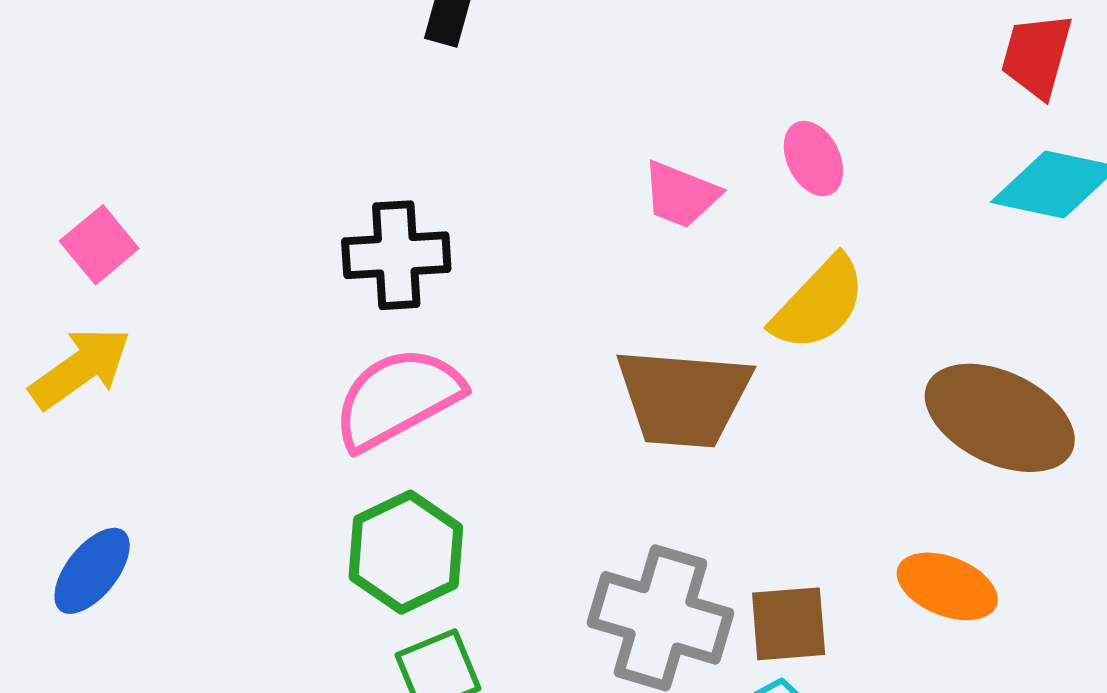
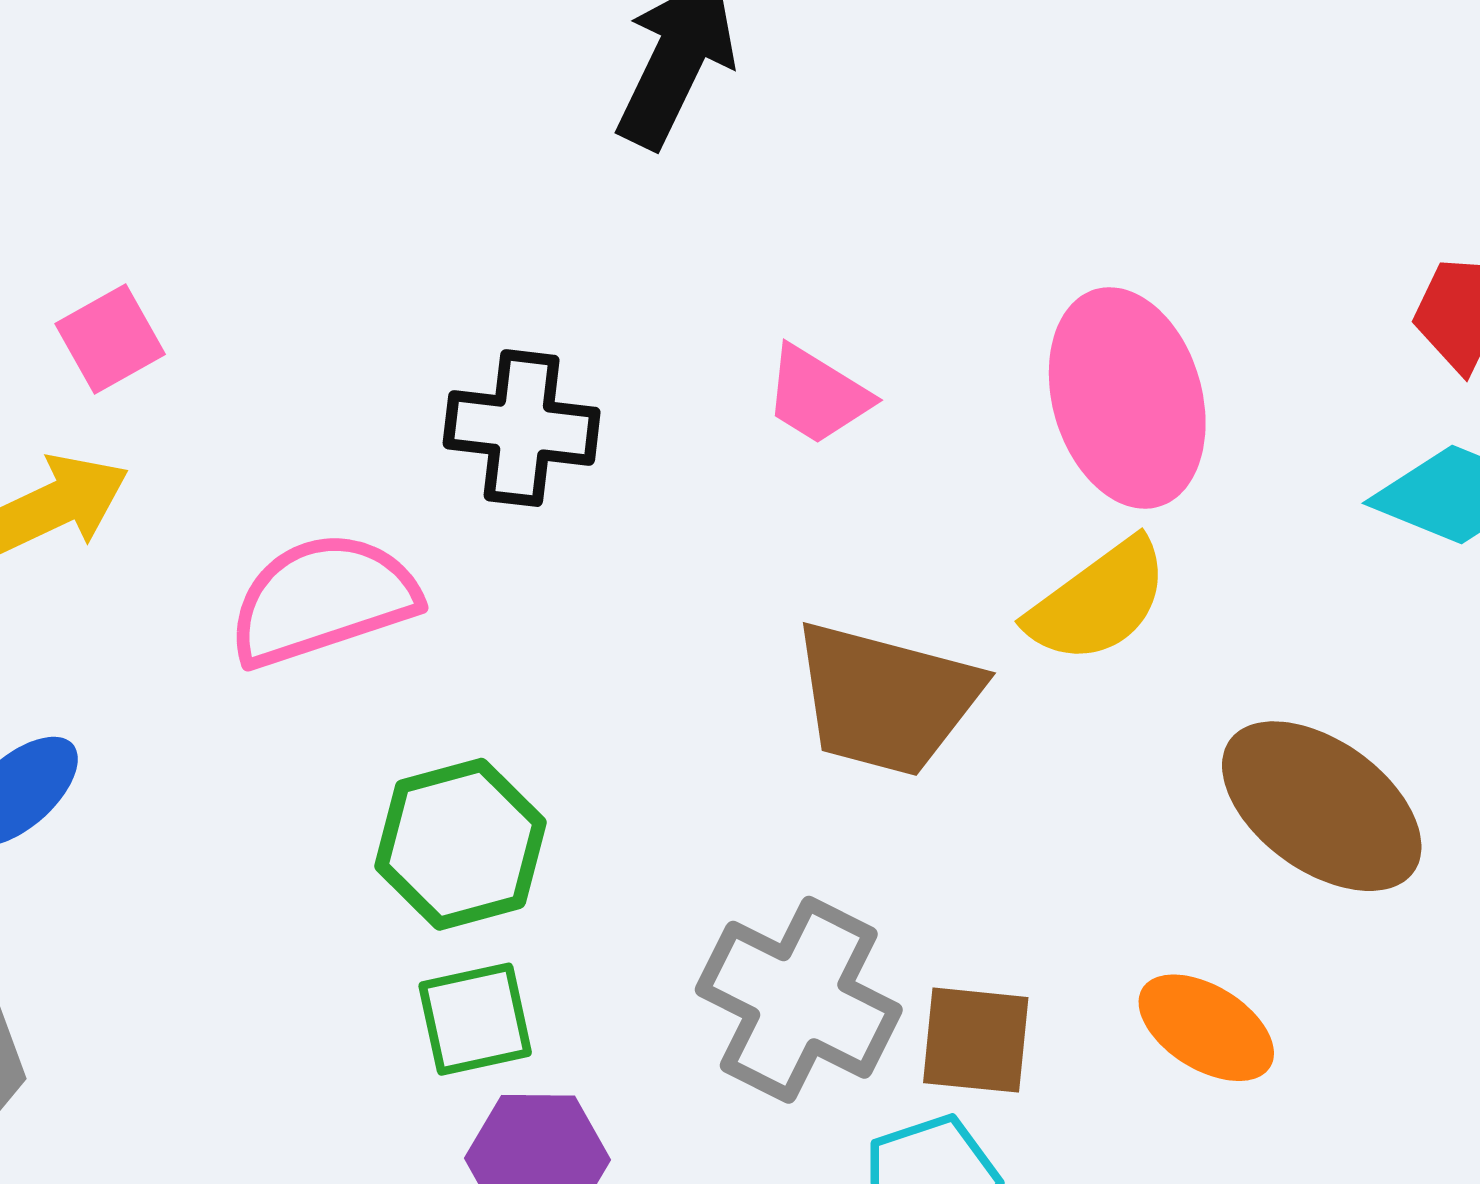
pink ellipse: (813, 159) -> (1127, 398), size x2.0
pink trapezoid: (681, 195) -> (817, 395), moved
pink semicircle: (398, 398) -> (323, 599), moved

